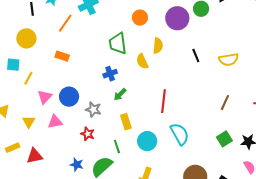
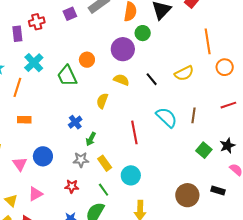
green trapezoid: (118, 43) -> (67, 76), moved
yellow semicircle: (158, 46) -> (121, 80), moved, turned -56
yellow semicircle: (142, 61) -> (102, 101), turned 63
gray star: (93, 109) -> (81, 160), moved
yellow triangle: (29, 122) -> (11, 201), moved
pink triangle: (55, 122) -> (35, 194), moved
cyan semicircle: (180, 134) -> (167, 117), moved

